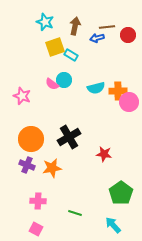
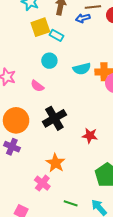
pink semicircle: (52, 84) -> (37, 86), moved
orange star: (52, 168) -> (55, 163), moved, turned -30
pink cross: (38, 201) -> (42, 183), moved, turned 35
green line: (75, 213) -> (71, 203), moved

